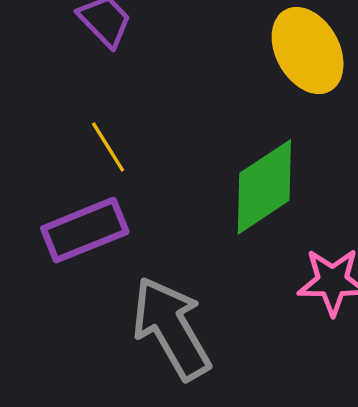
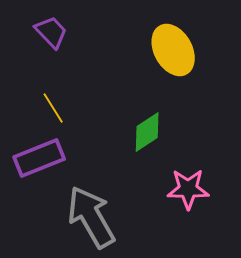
green diamond: (264, 187) -> (147, 132), size x0.7

